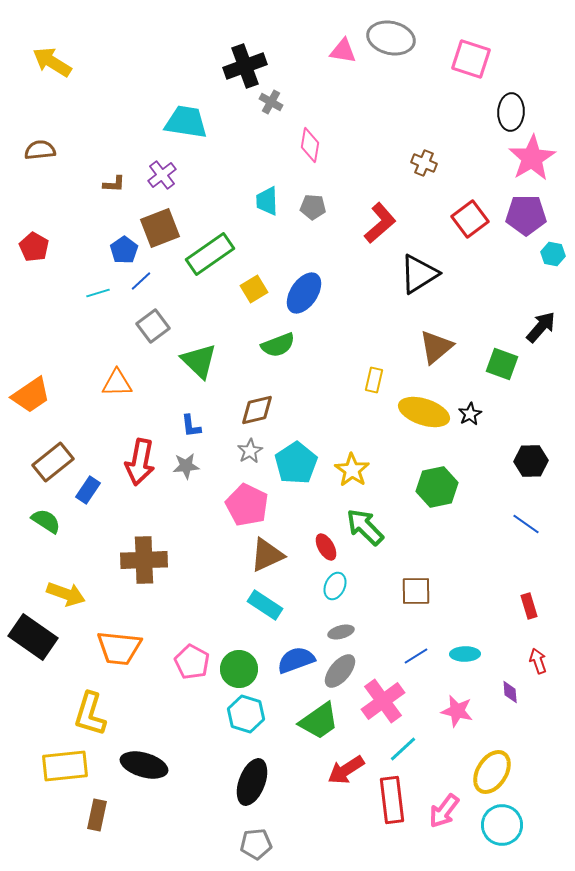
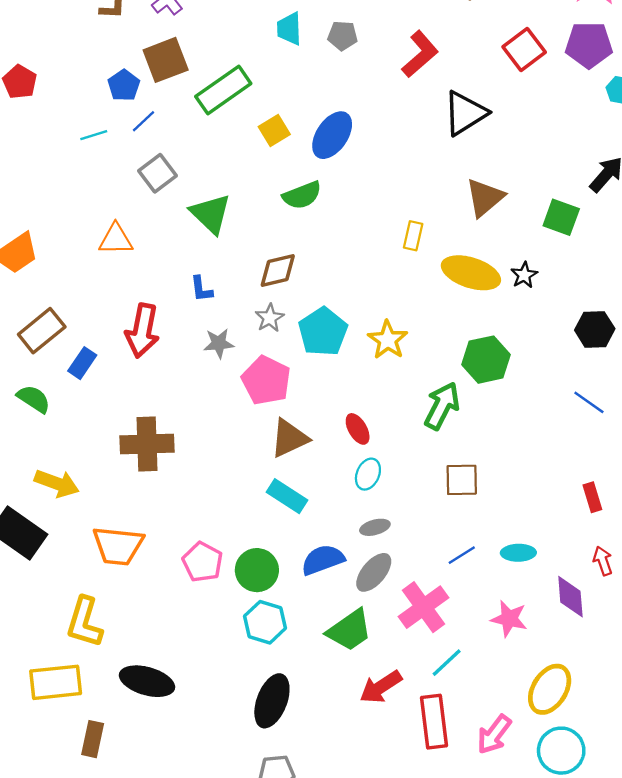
gray star: (186, 466) -> (219, 343), moved
green arrow: (365, 527) -> (442, 406), moved, turned 72
purple diamond: (510, 692) -> (570, 597), size x1.6

